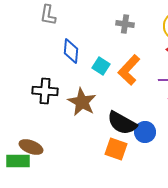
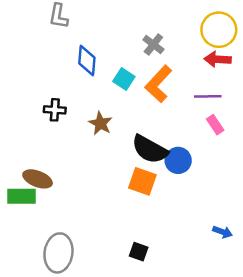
gray cross: (125, 24) -> (153, 44), moved, turned 30
black cross: (45, 91) -> (55, 110), size x0.7
brown star: (82, 102) -> (100, 123), size x0.7

